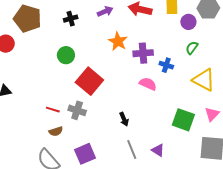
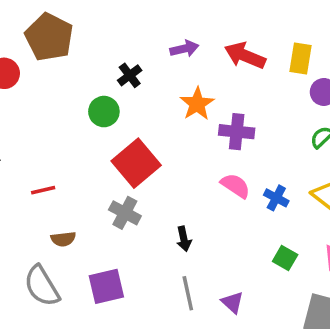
black cross: (71, 19) -> (130, 75), moved, turned -32
blue cross: (166, 65) -> (276, 198), moved
red line: (53, 110) -> (43, 190), moved, turned -40
gray cross: (77, 110) -> (125, 213), moved
green square: (183, 120) -> (285, 258), size x0.6

